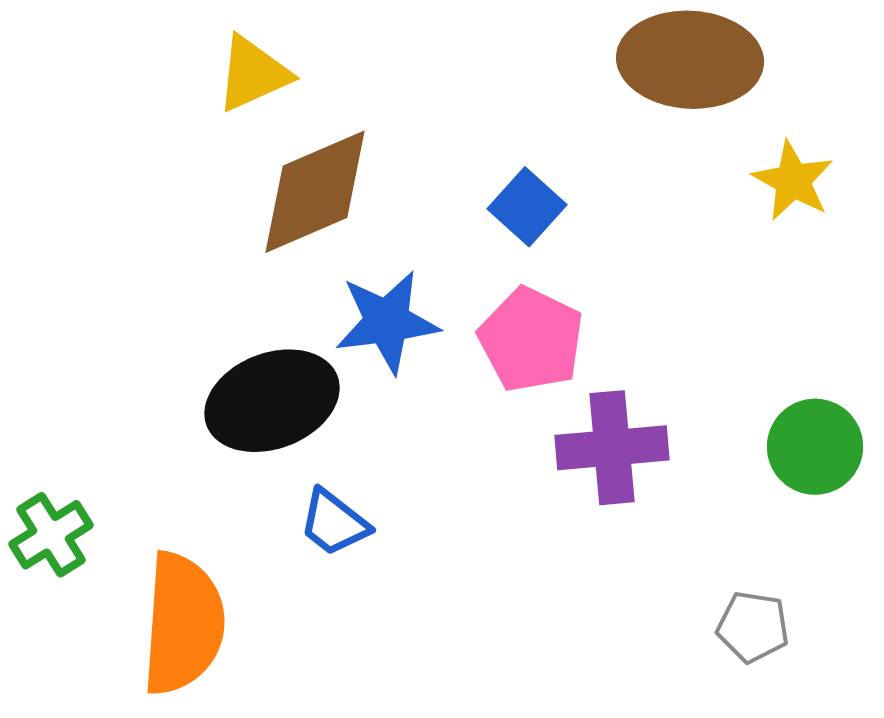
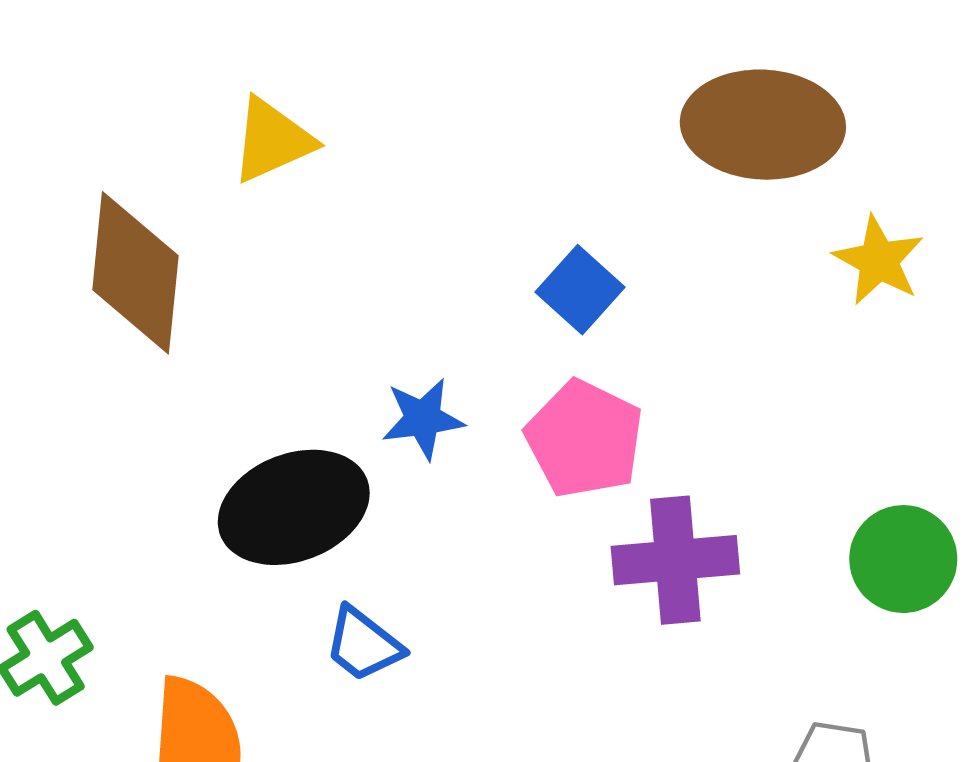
brown diamond: (315, 192) -> (135, 273), moved, turned -61
blue star: (387, 322) -> (423, 419), size x0.7

